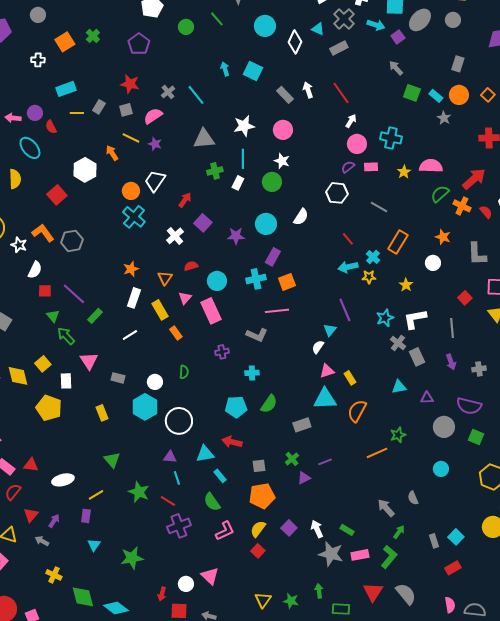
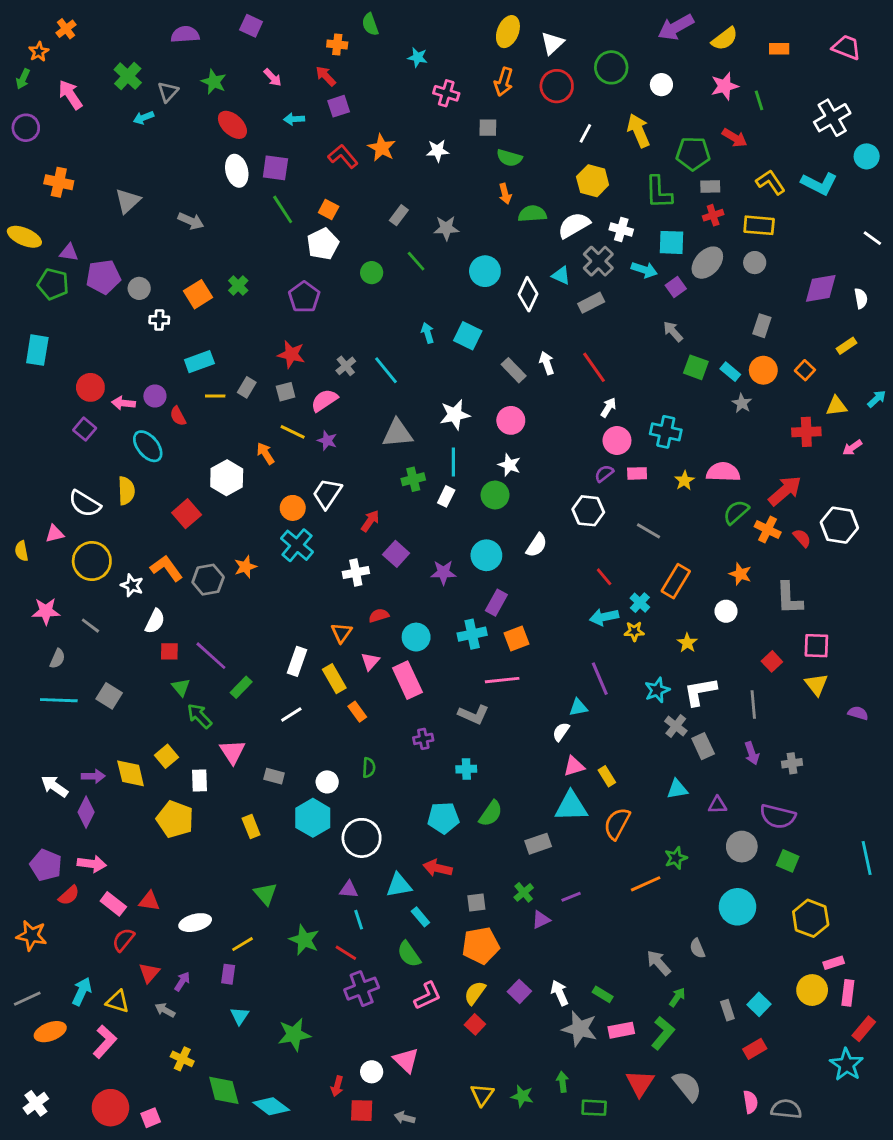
gray circle: (38, 15) -> (139, 288), moved
white cross: (175, 236) -> (356, 572), turned 30
orange star: (131, 269) -> (245, 567), moved
cyan triangle: (330, 330) -> (578, 707), turned 40
cyan circle: (441, 469) -> (737, 907), size x1.6

